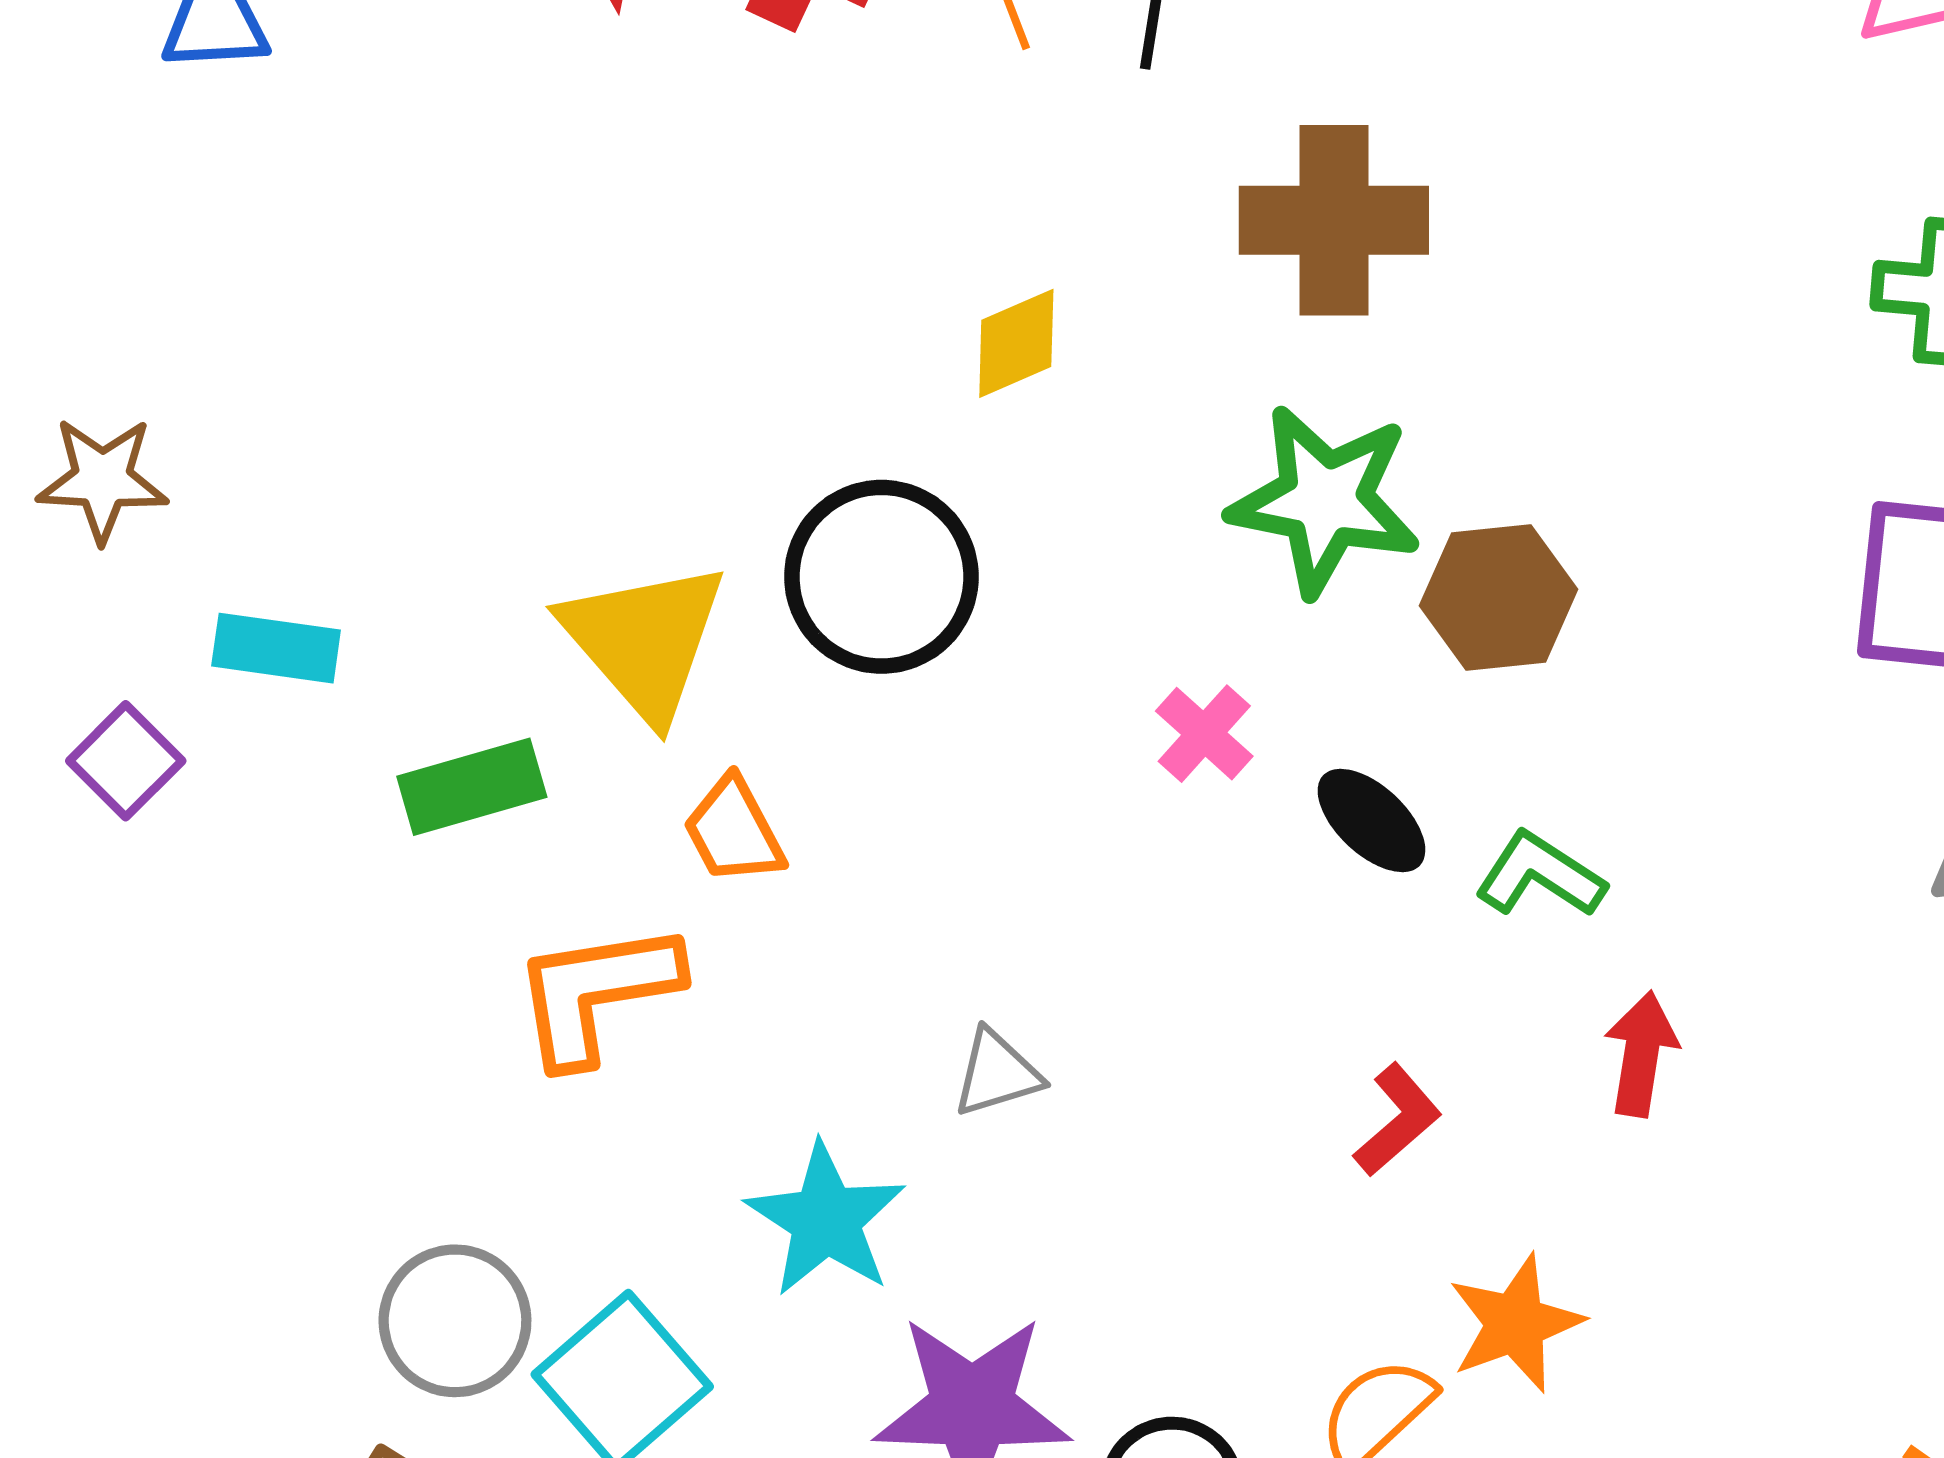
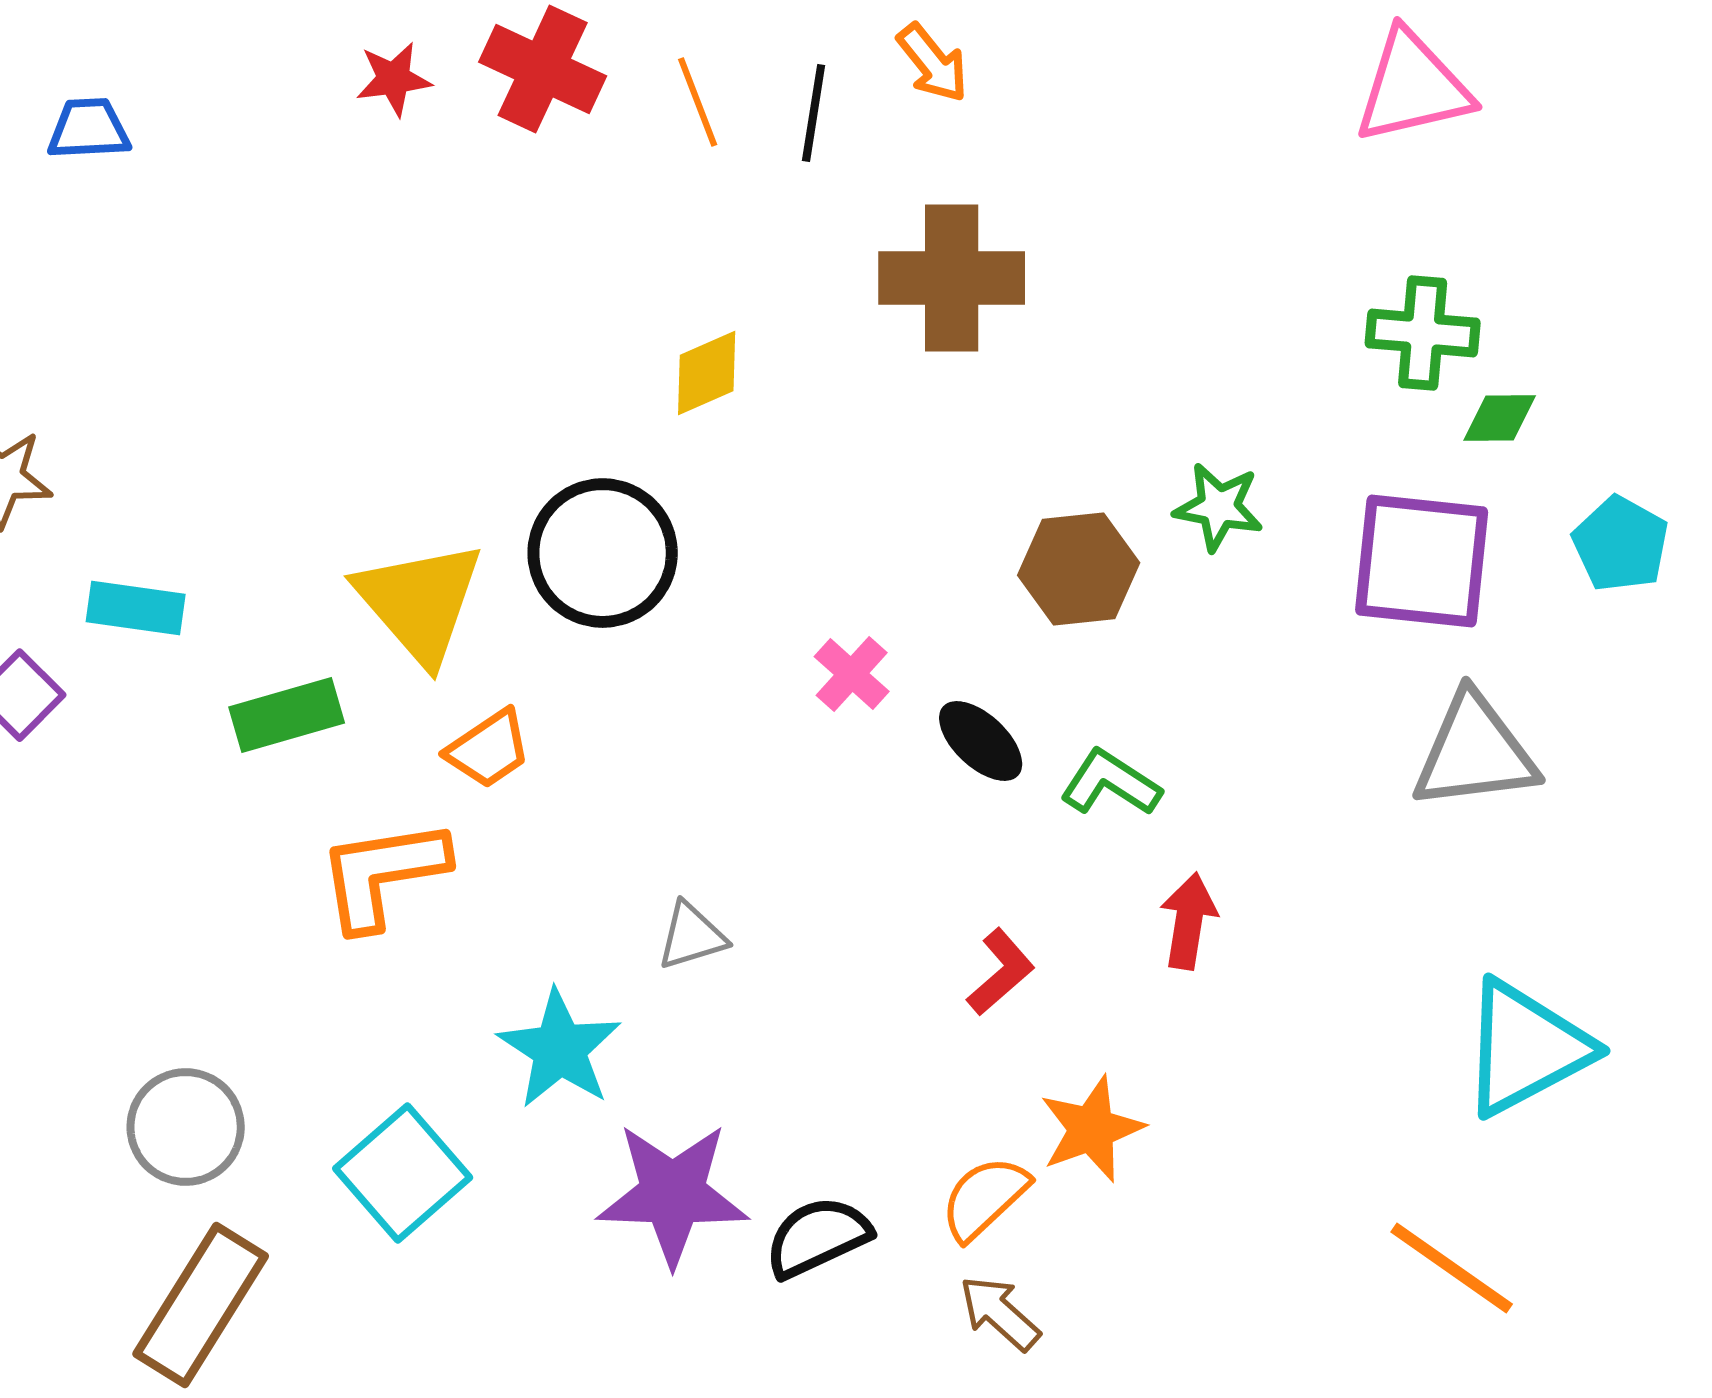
green star: (1325, 500) -> (1219, 507), moved, size x0.6
orange trapezoid: (734, 831) -> (489, 749), turned -96
gray circle: (455, 1321) -> (186, 1127), moved

